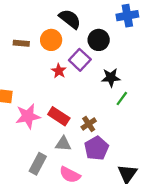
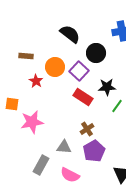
orange circle: (51, 40) -> (55, 67), moved
red star: (59, 71) -> (36, 81), moved
red rectangle: (59, 116) -> (83, 97), moved

